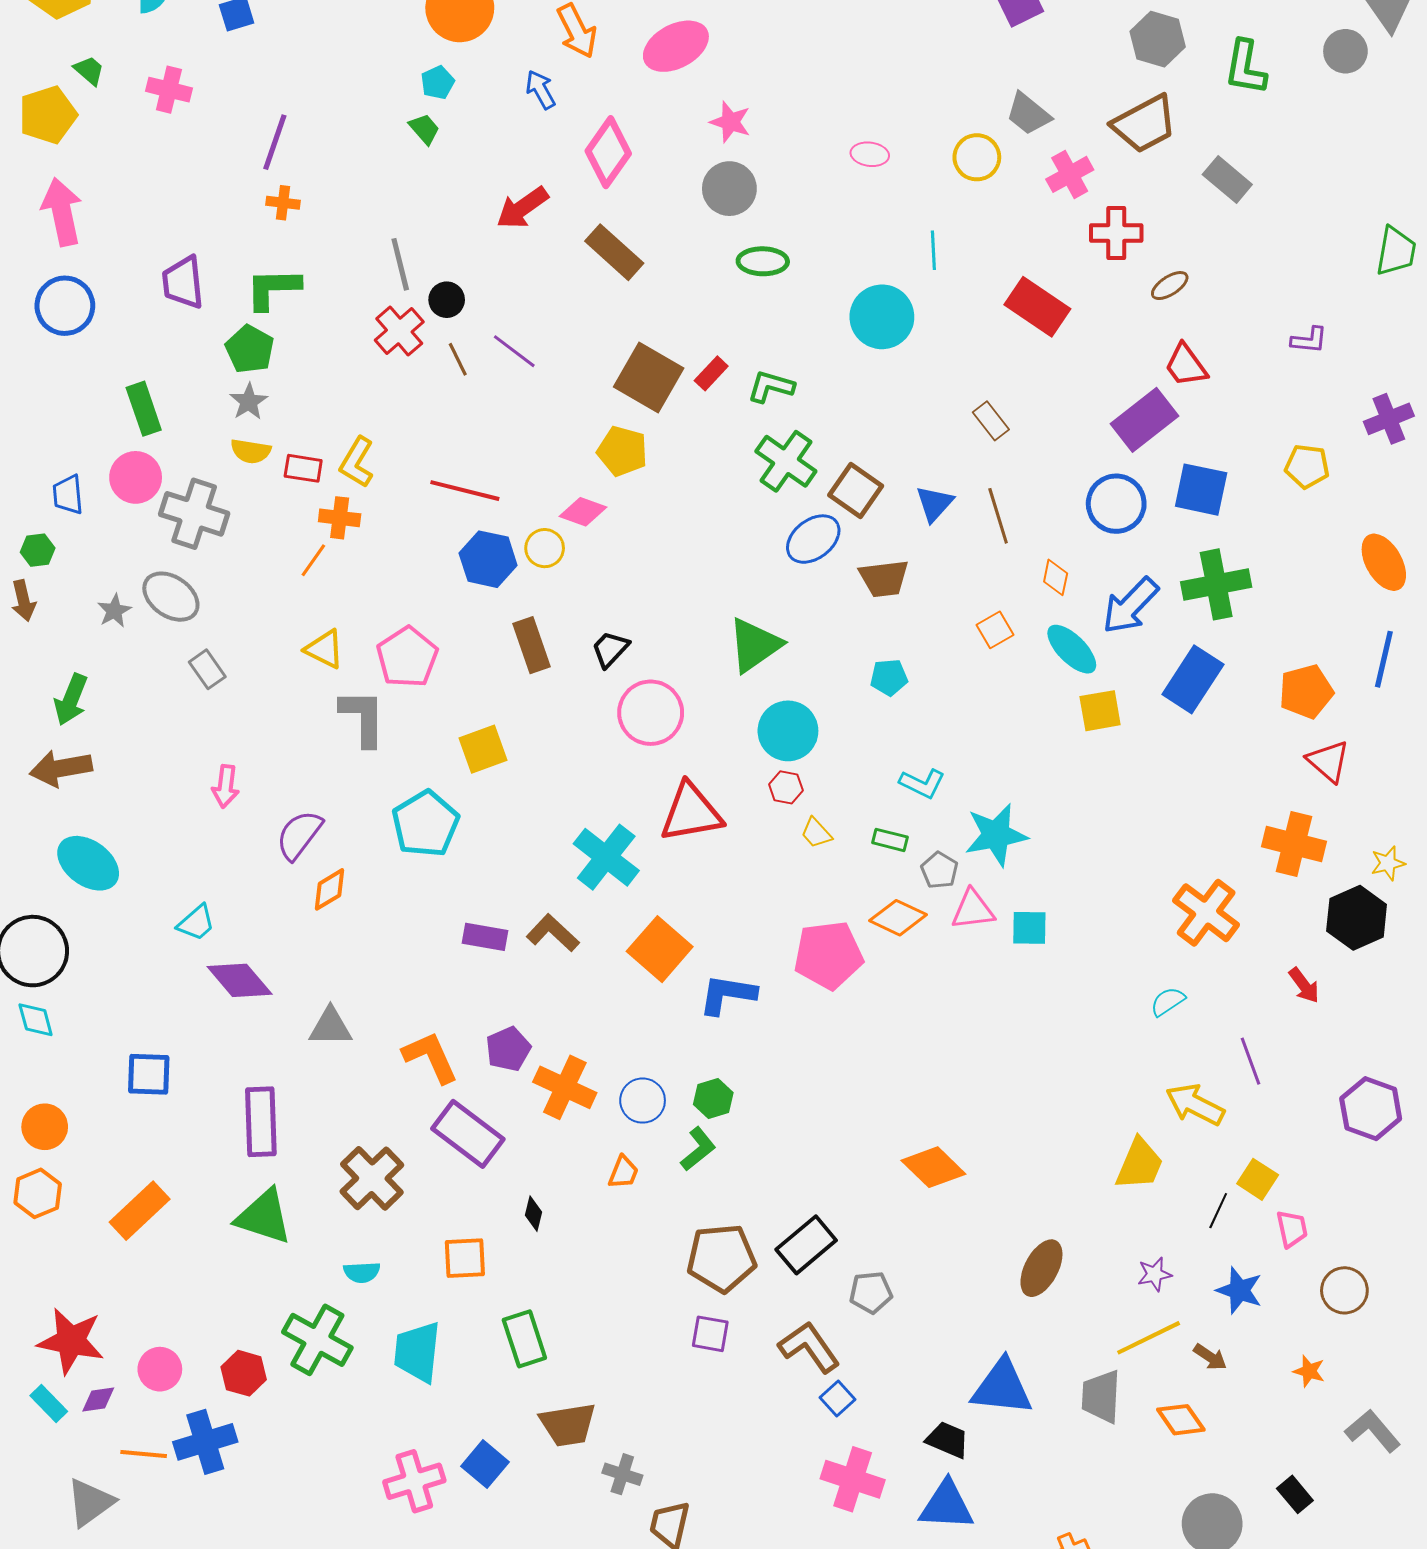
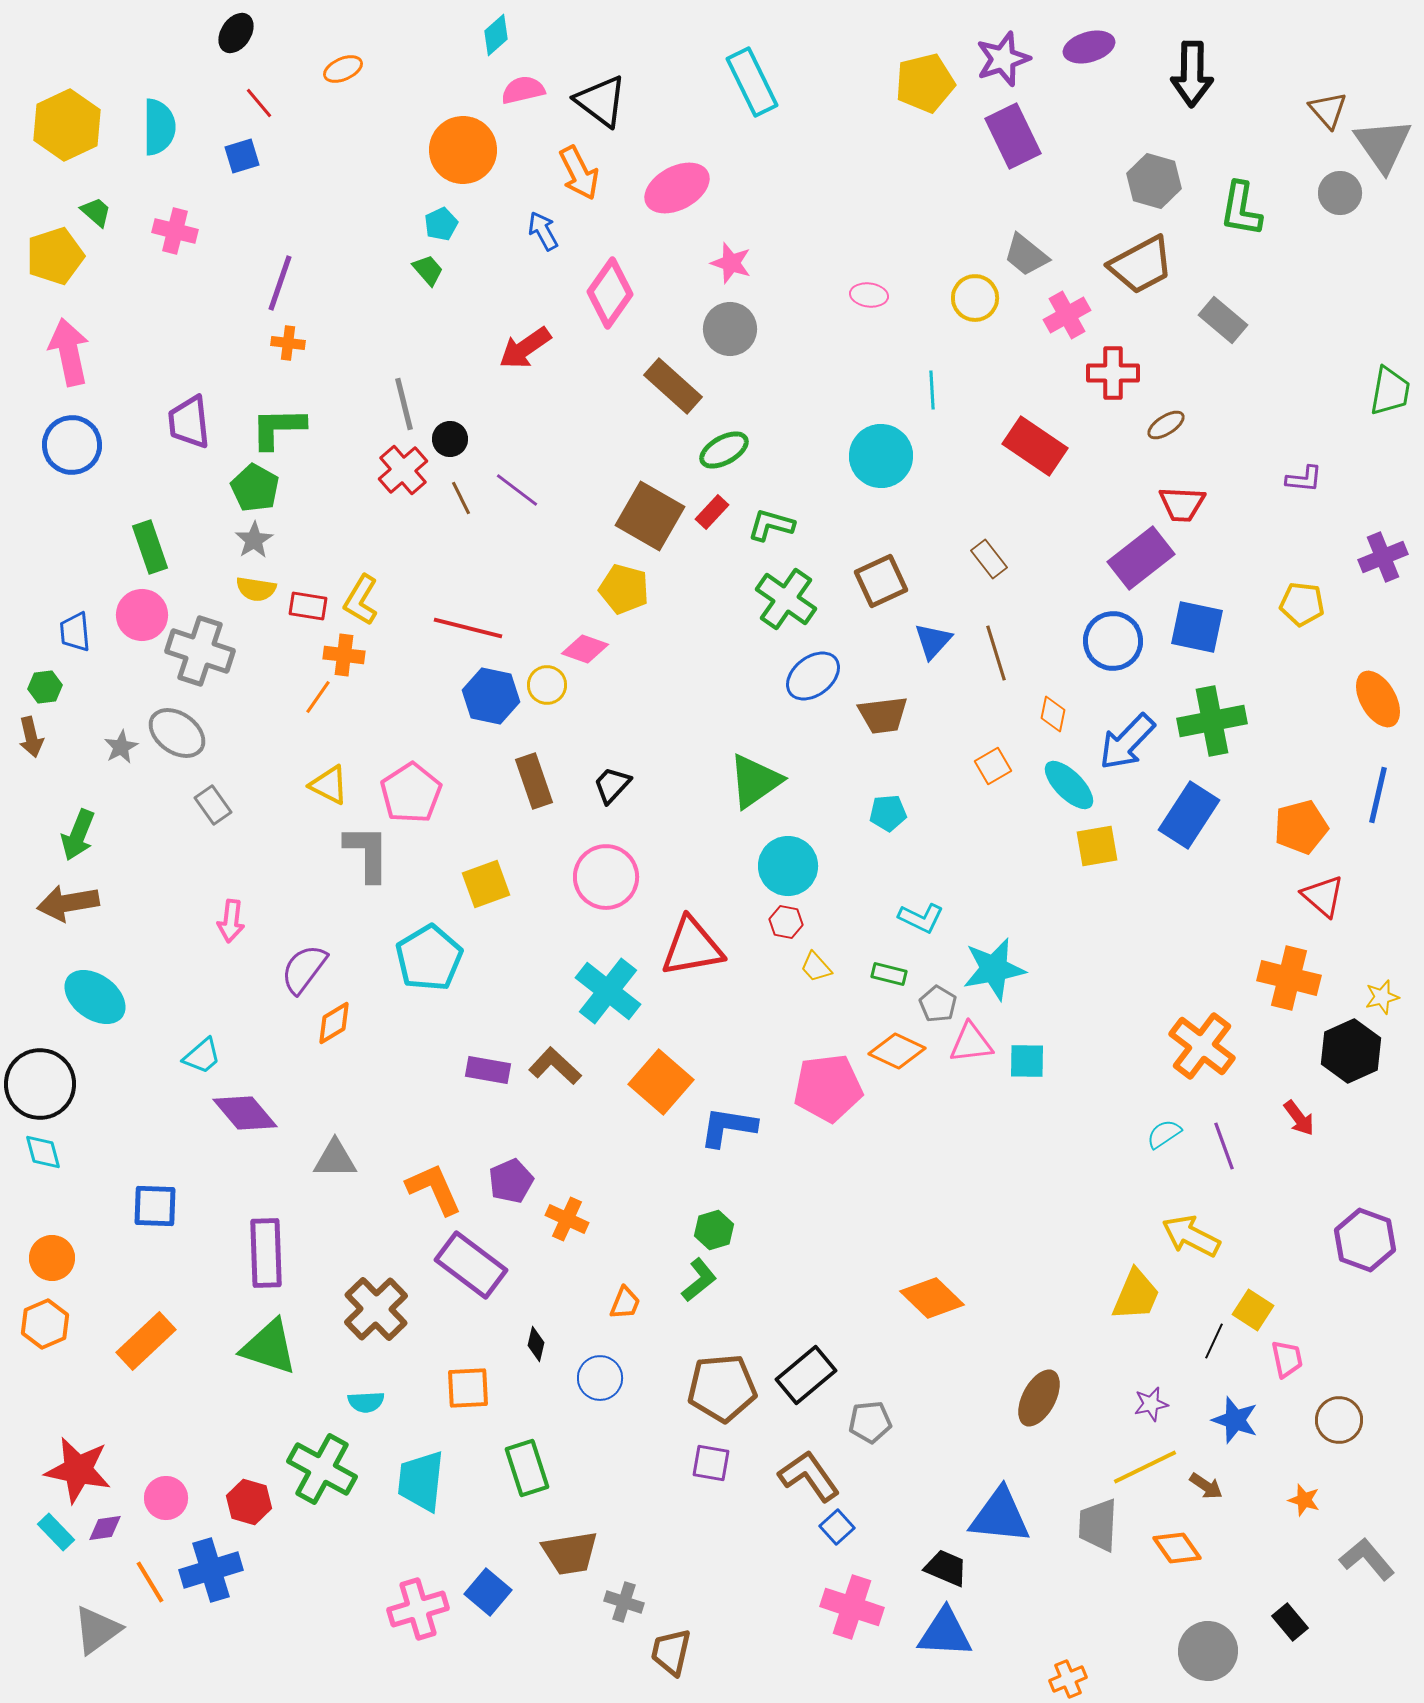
brown rectangle: (614, 252) -> (673, 386), moved
green ellipse: (763, 261) -> (724, 450), moved, turned -30
red trapezoid: (1186, 365) -> (1182, 504), turned -51
brown square: (856, 491) -> (881, 581), moved, turned 30
pink circle: (651, 713) -> (606, 877), moved
purple line: (1251, 1061) -> (1224, 1146), moved
orange cross: (565, 1087) -> (567, 1219), size x0.7
blue circle: (643, 1101) -> (600, 1378), moved
orange line: (144, 1454) -> (150, 1582), turned 54

